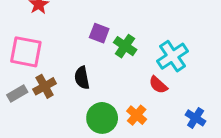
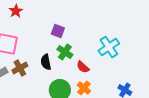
green cross: (125, 46) -> (65, 52), moved
red semicircle: (158, 85) -> (83, 67), moved

